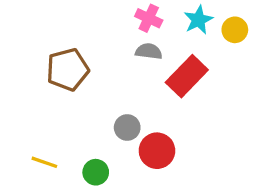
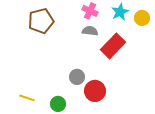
brown pentagon: (68, 70) -> (41, 21), moved

